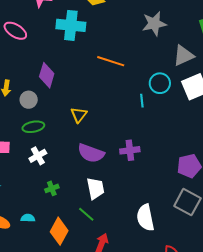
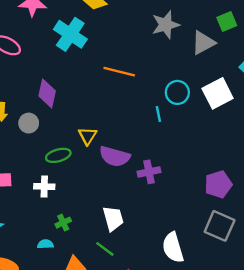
cyan cross: (71, 25) -> (70, 34), turned 32
gray triangle: (184, 56) -> (203, 43), moved
green ellipse: (33, 127) -> (58, 155), moved
purple semicircle: (91, 153) -> (115, 156), moved
white cross: (38, 156) -> (44, 186), turned 36
cyan semicircle: (28, 218) -> (45, 244), moved

